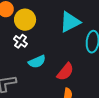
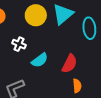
yellow circle: (25, 20) -> (36, 15), moved

